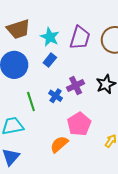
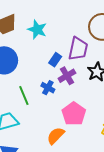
purple trapezoid: (80, 38) -> (78, 49), moved
blue rectangle: (50, 60) -> (55, 60), moved

